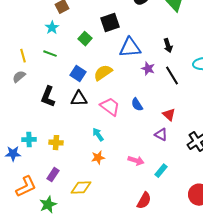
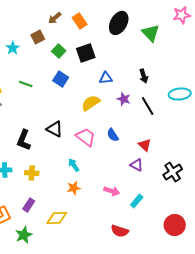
cyan star: (52, 28) -> (13, 48), moved
green square: (85, 39) -> (59, 51), moved
blue triangle: (130, 48) -> (106, 78), size x0.6
yellow semicircle: (103, 73) -> (91, 103), moved
blue square: (78, 74) -> (61, 79), moved
black L-shape: (48, 97) -> (24, 140), moved
black triangle: (79, 99) -> (55, 129), turned 30
red semicircle: (144, 201) -> (120, 231), turned 78

